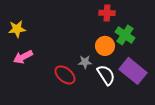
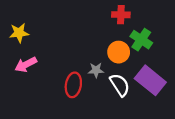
red ellipse: (65, 75) -> (73, 85), turned 60

